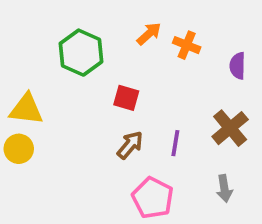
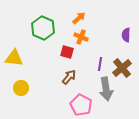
orange cross: (187, 45) -> (81, 37), moved
purple line: (175, 143) -> (100, 64), moved
yellow circle: (19, 149) -> (21, 88), moved
gray arrow: (224, 188) -> (106, 89), moved, size x1.6

